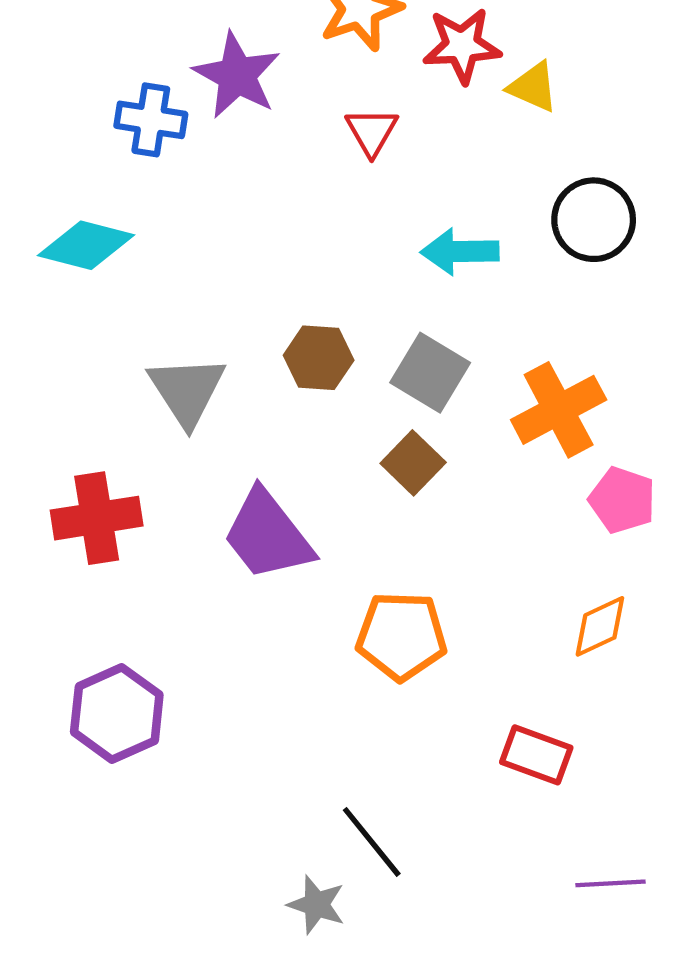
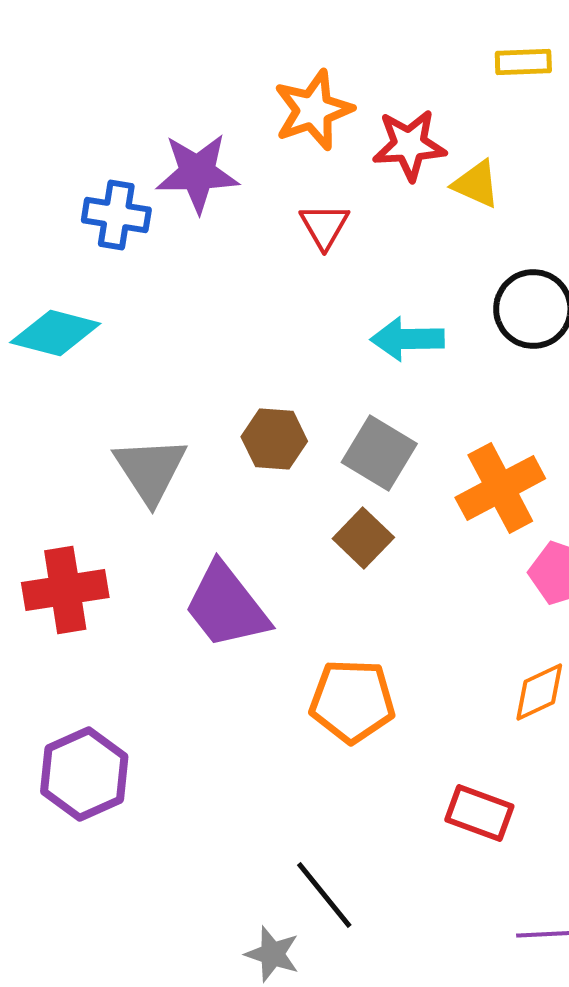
purple star: (237, 75) -> (197, 173), turned -30

